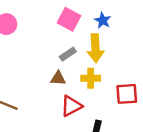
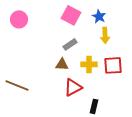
yellow arrow: (95, 48) -> (105, 35), moved, size x0.7
red square: (127, 94) -> (113, 65), moved

